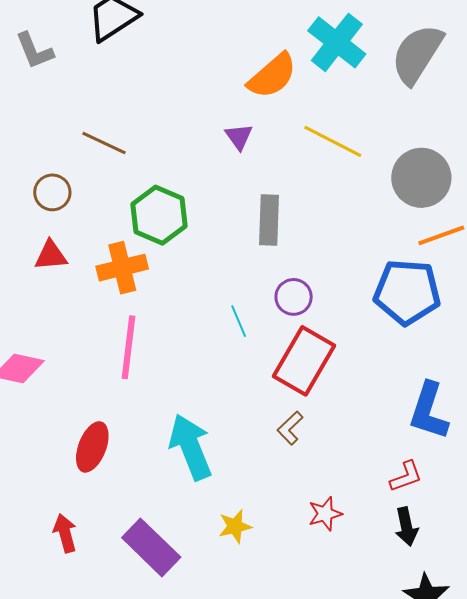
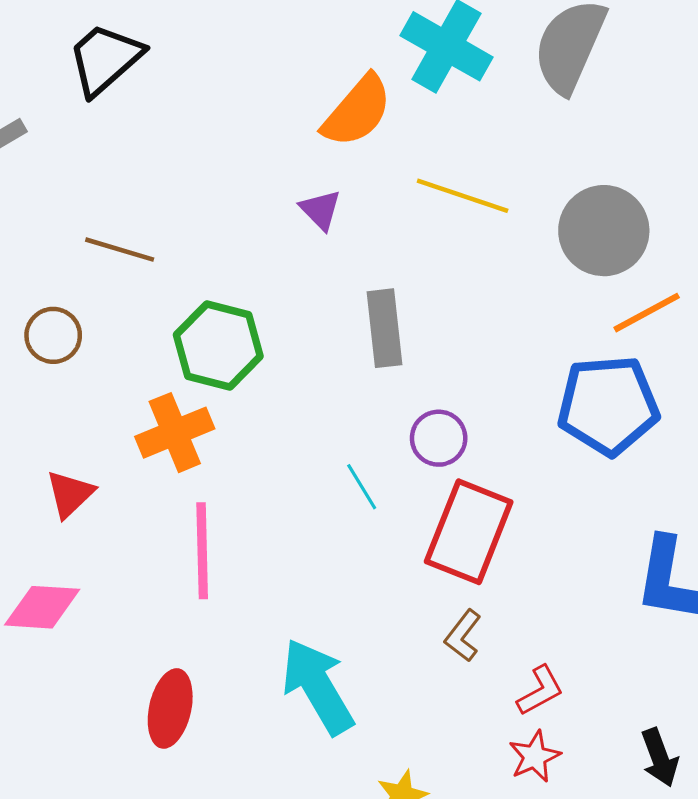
red triangle: (51, 255) -> (70, 494), moved, turned -30
red L-shape: (406, 476) -> (540, 691), moved

